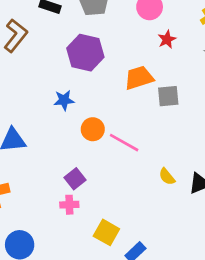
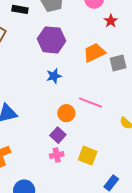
blue star: (64, 100) -> (54, 76), moved
orange circle: (93, 129) -> (66, 113), moved
yellow square: (106, 232) -> (88, 156), moved

